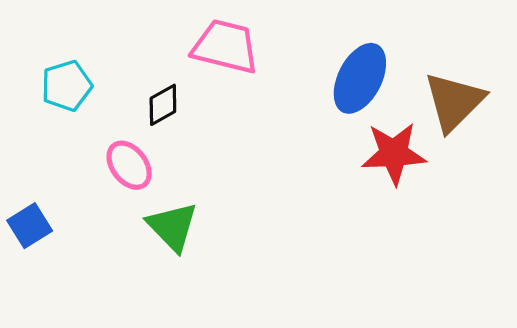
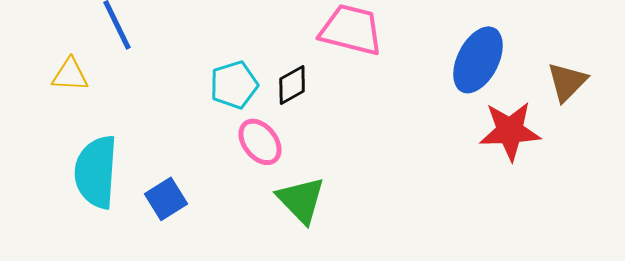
cyan pentagon: (67, 86) -> (234, 85), moved
brown triangle: (454, 102) -> (567, 82), size x0.7

